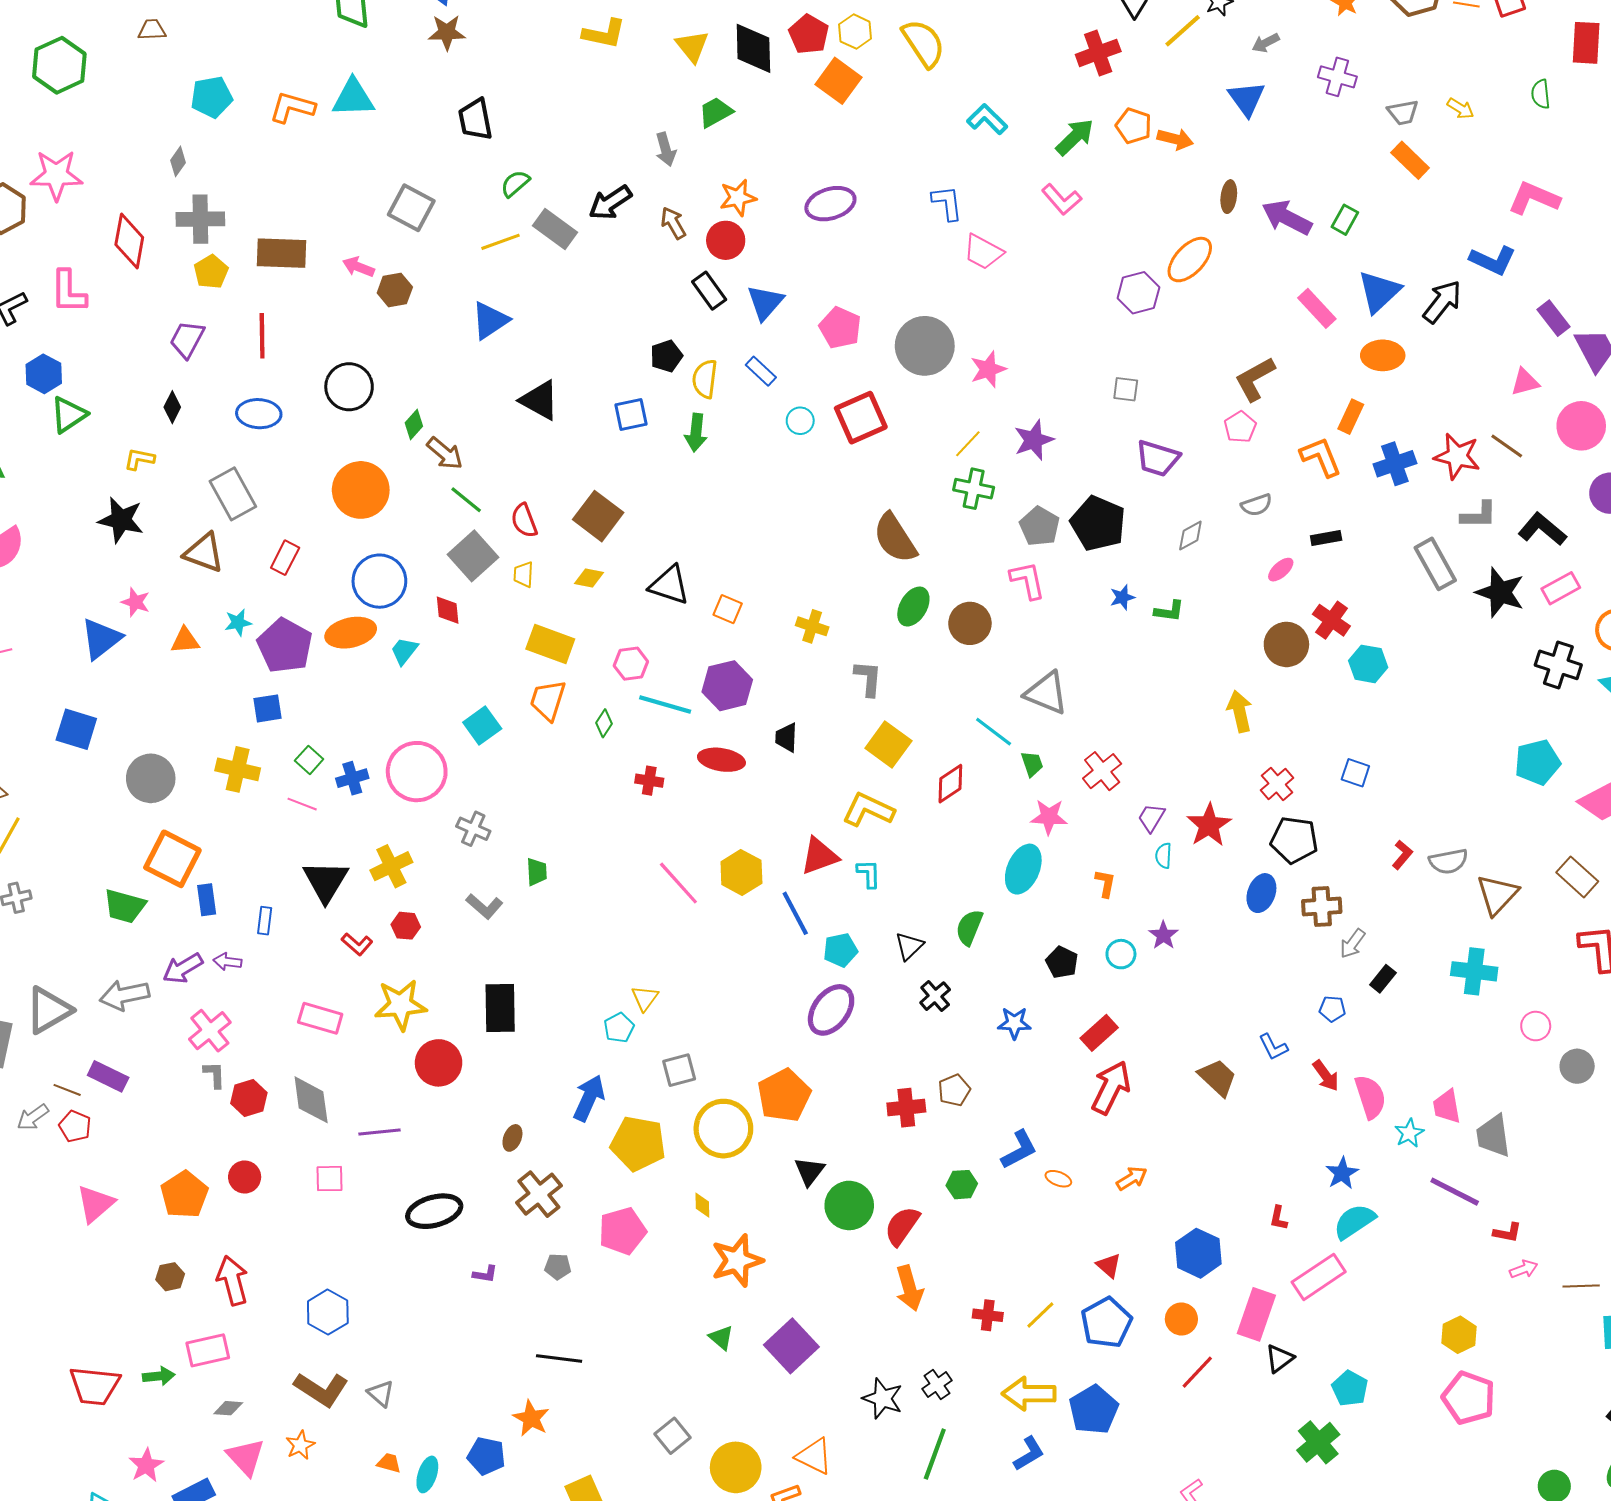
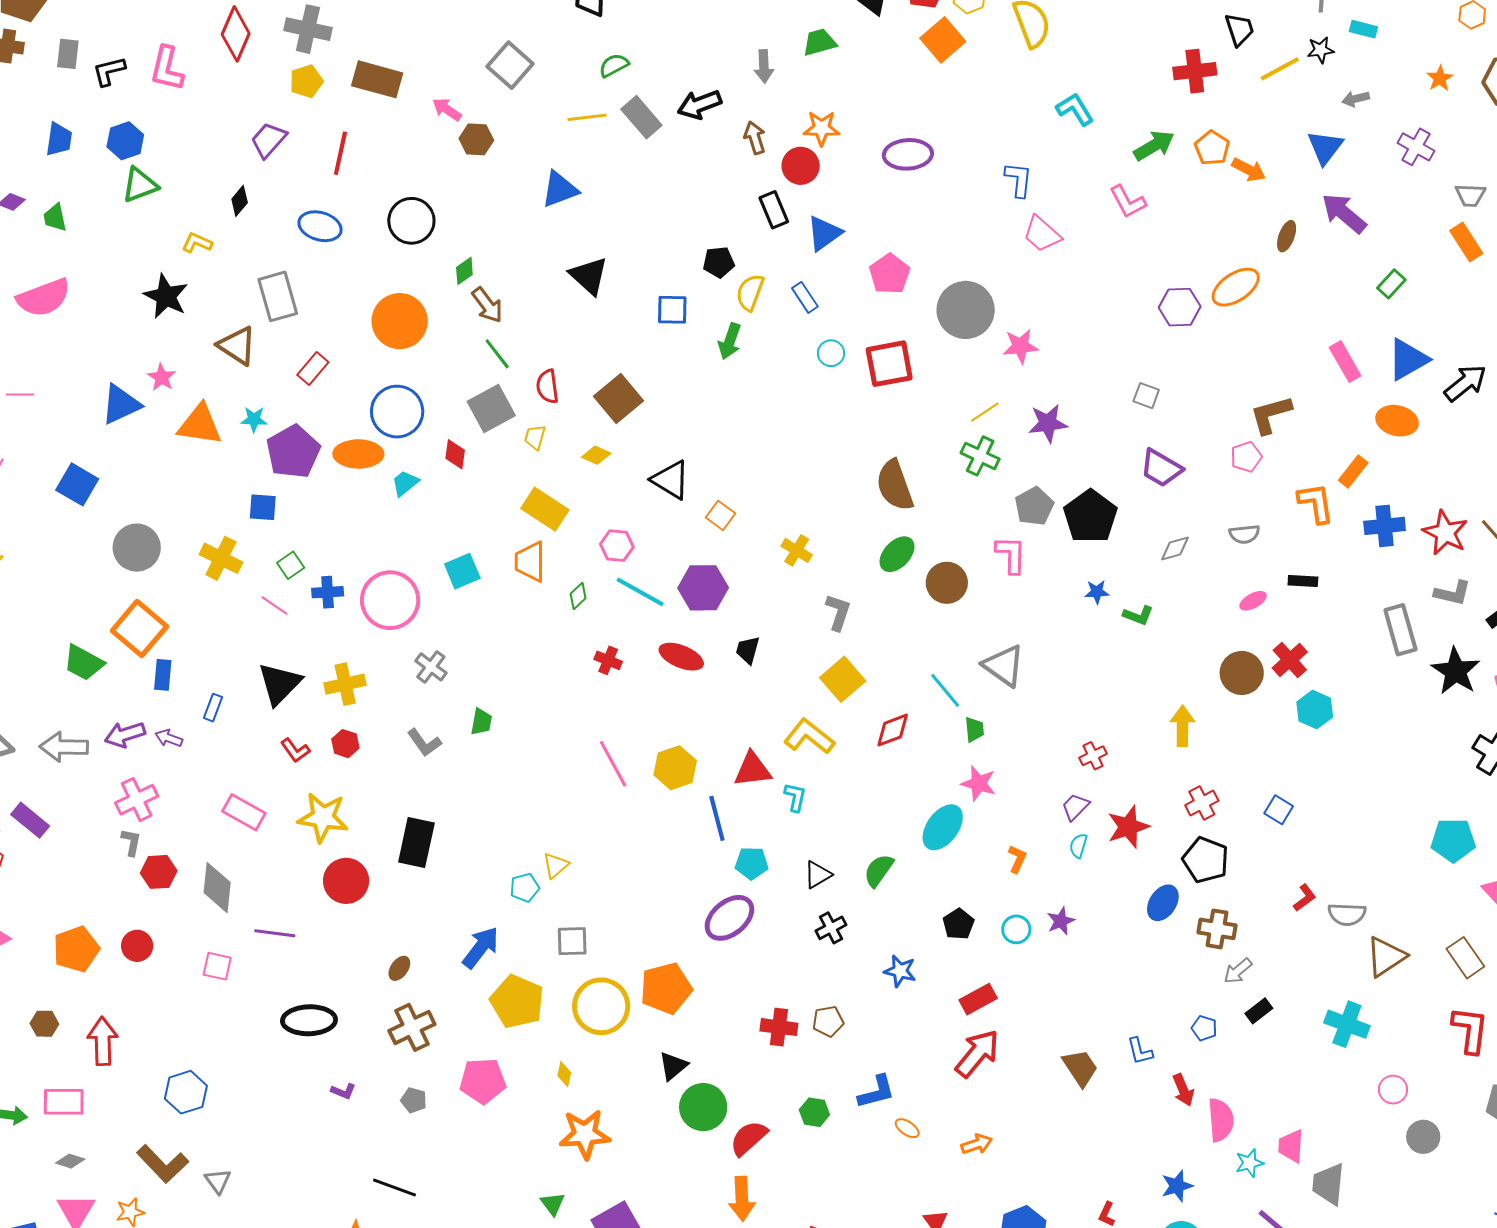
purple arrow: (1287, 217) -> (1344, 213), moved
orange triangle: (185, 640) -> (200, 425), size x1.6
orange trapezoid: (548, 700) -> (530, 562), turned -30
red cross: (1102, 771) -> (1093, 756), moved, size x0.7

